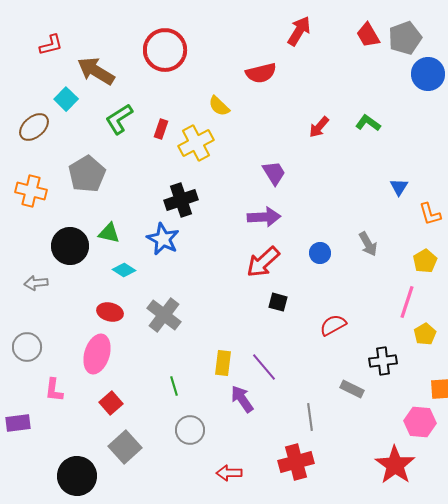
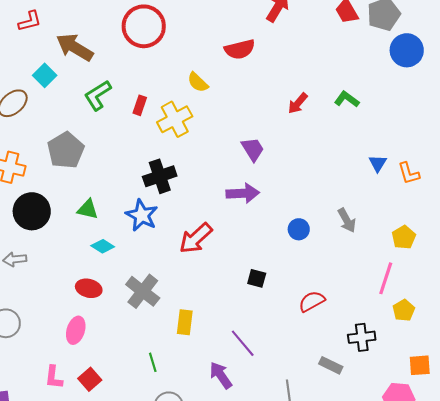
orange L-shape: (430, 214) -> (409, 173), moved
black circle: (70, 246) -> (32, 211), moved
red arrow: (263, 262) -> (196, 238), moved
pink ellipse: (97, 354) -> (76, 330), size x0.7
yellow rectangle: (223, 363) -> (185, 322), moved
pink L-shape: (54, 390) -> (54, 377), moved

